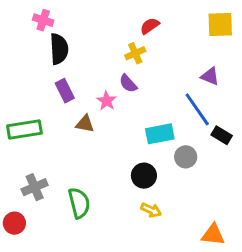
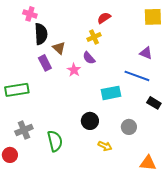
blue line: (197, 109) -> (137, 76), turned -35
brown triangle: (85, 124) -> (59, 48), moved, turned 32
black rectangle: (222, 135) -> (154, 103), moved
gray circle: (186, 157) -> (129, 127), moved
black circle: (144, 176) -> (90, 121), moved

